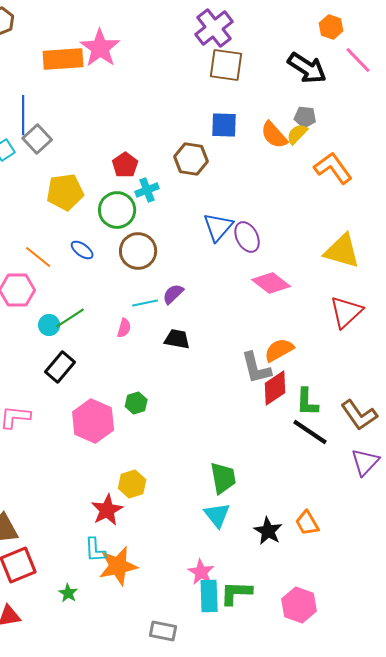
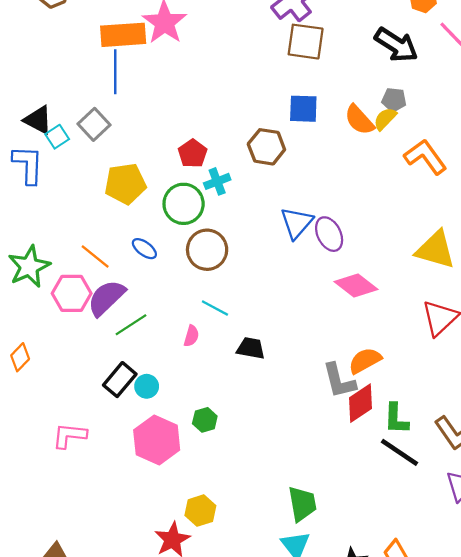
blue line: (23, 115) -> (115, 72), moved
purple semicircle: (173, 294) -> (106, 298), moved, size x1.6
cyan line: (145, 303) -> (215, 308), turned 40
cyan circle: (49, 325) -> (147, 386), moved

